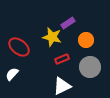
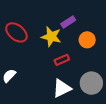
red ellipse: (19, 47) -> (16, 32), moved
gray circle: (90, 67) -> (91, 83), moved

